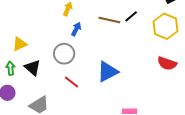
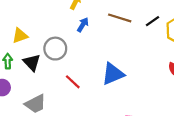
black line: (131, 16) -> (153, 21), moved
gray circle: (64, 54) -> (55, 49), moved

